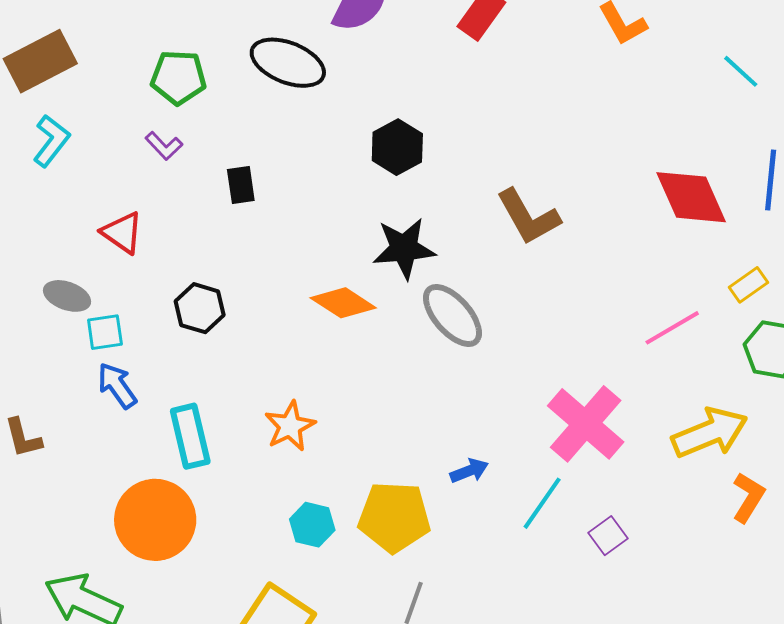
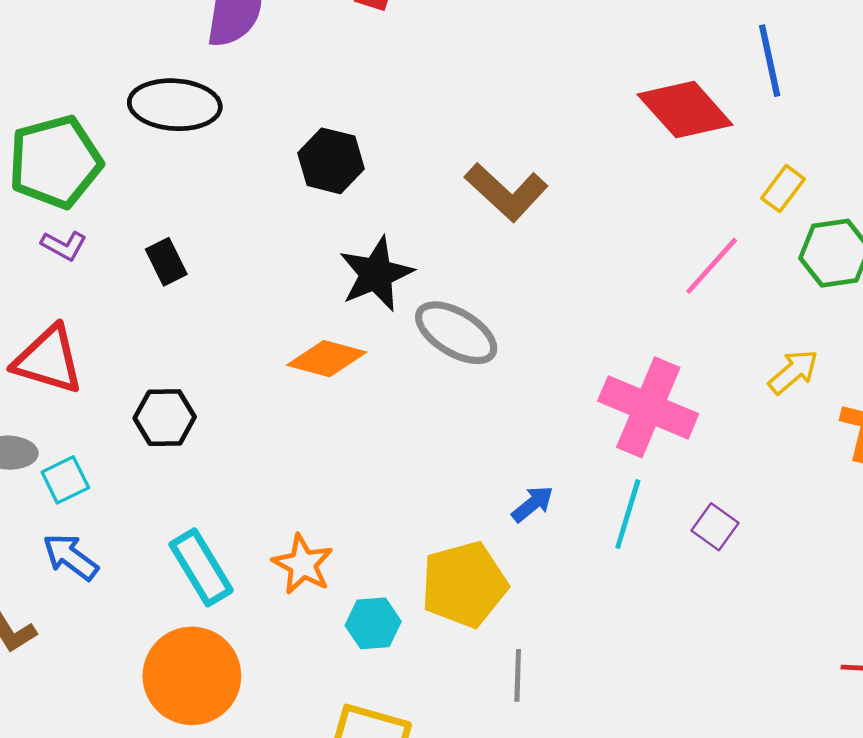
green pentagon: (178, 77) -> (55, 162), size x1.4
red triangle: (122, 233) -> (48, 360), size x1.4
blue arrow: (117, 386) -> (70, 557), moved
orange star: (290, 426) -> (303, 564), moved
yellow arrow: (710, 433) -> (793, 372), size x0.6

